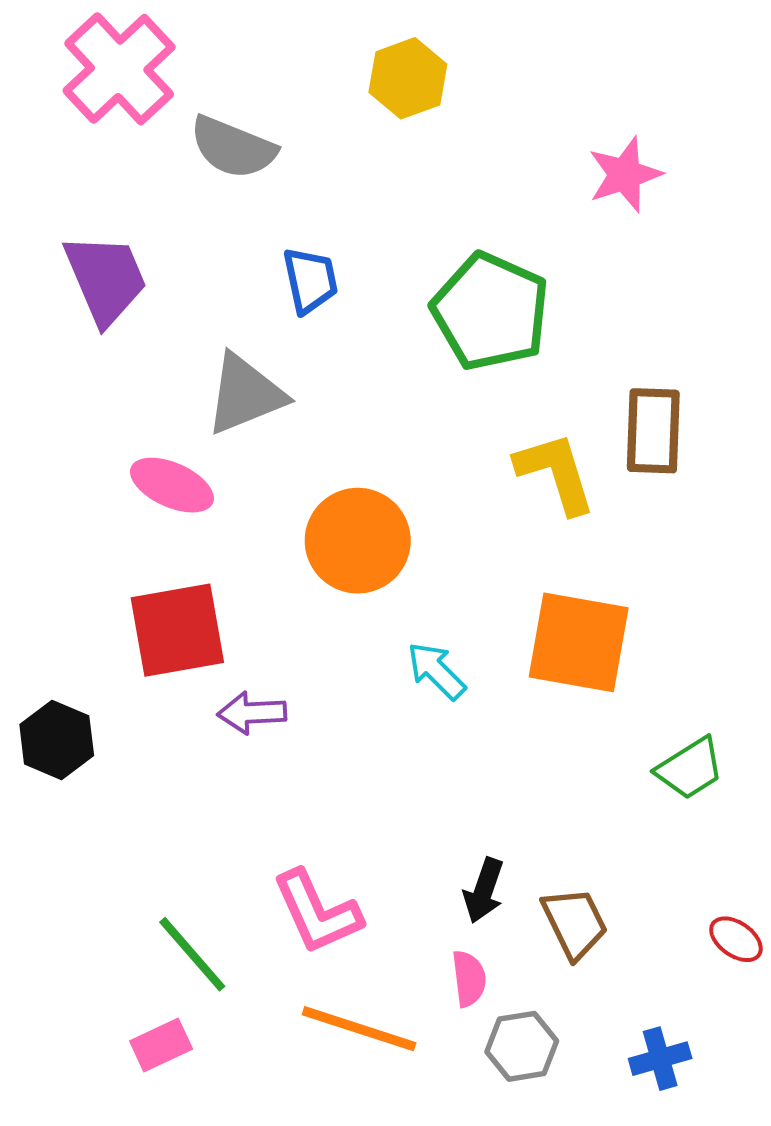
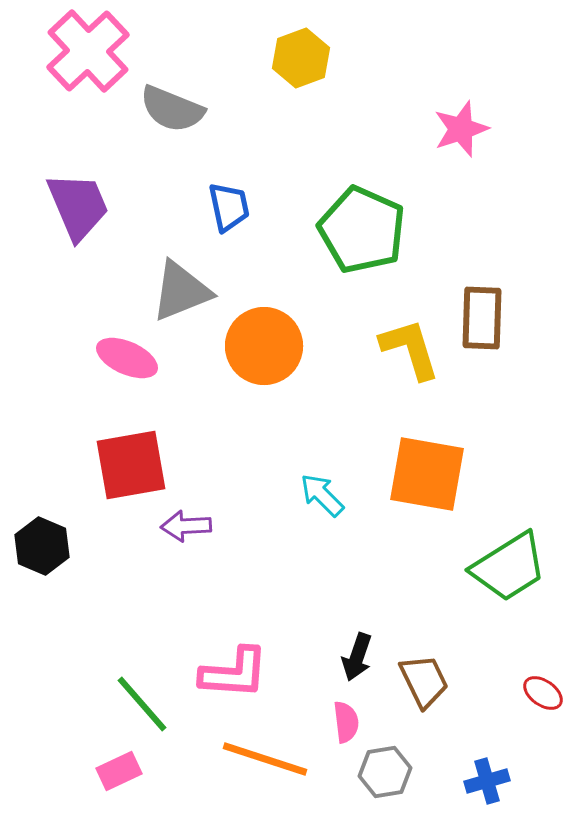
orange circle: (358, 541) -> (264, 346), moved
green trapezoid: (690, 768) -> (509, 567), size x1.5
pink L-shape: (317, 912) -> (234, 673), turned -62

